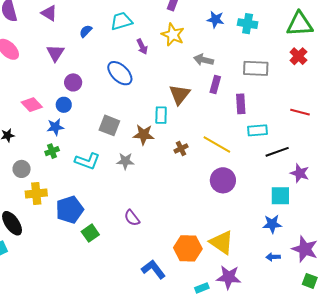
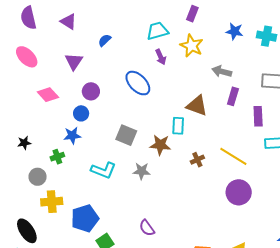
cyan trapezoid: (121, 21) -> (157, 31), moved
brown triangle: (179, 95) -> (197, 106), turned -50
pink diamond: (32, 105) -> (48, 95), moved
green cross: (52, 151) -> (57, 157), moved

